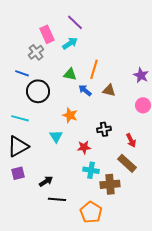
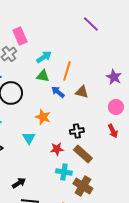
purple line: (75, 22) -> (91, 24), moved
cyan arrow: (70, 43) -> (44, 57), moved
red arrow: (131, 140) -> (113, 131), moved
brown rectangle: (127, 163) -> (83, 154), moved
brown cross: (110, 184) -> (83, 186), turned 36

